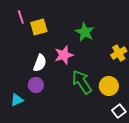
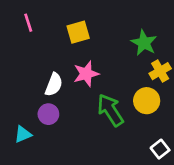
yellow square: (39, 27) -> (78, 32), moved
green star: (85, 32) -> (144, 43), moved
yellow circle: (109, 86) -> (147, 101), moved

